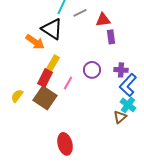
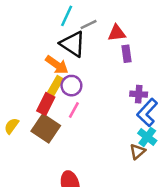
black triangle: (52, 29) -> (73, 44), moved
orange arrow: (35, 42) -> (57, 65), moved
purple circle: (92, 70) -> (71, 86), moved

